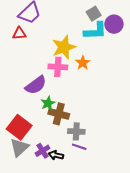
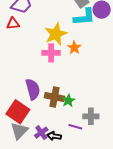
purple semicircle: (36, 85) -> (33, 89), moved, turned -65
green star: (48, 103) -> (68, 101), moved
gray cross: (76, 131) -> (91, 116), moved

